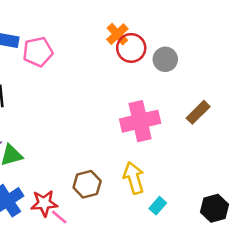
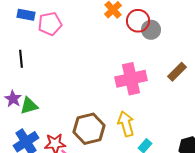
red circle: (131, 48) -> (138, 21), moved
brown hexagon: (87, 184) -> (89, 129), size x1.4

